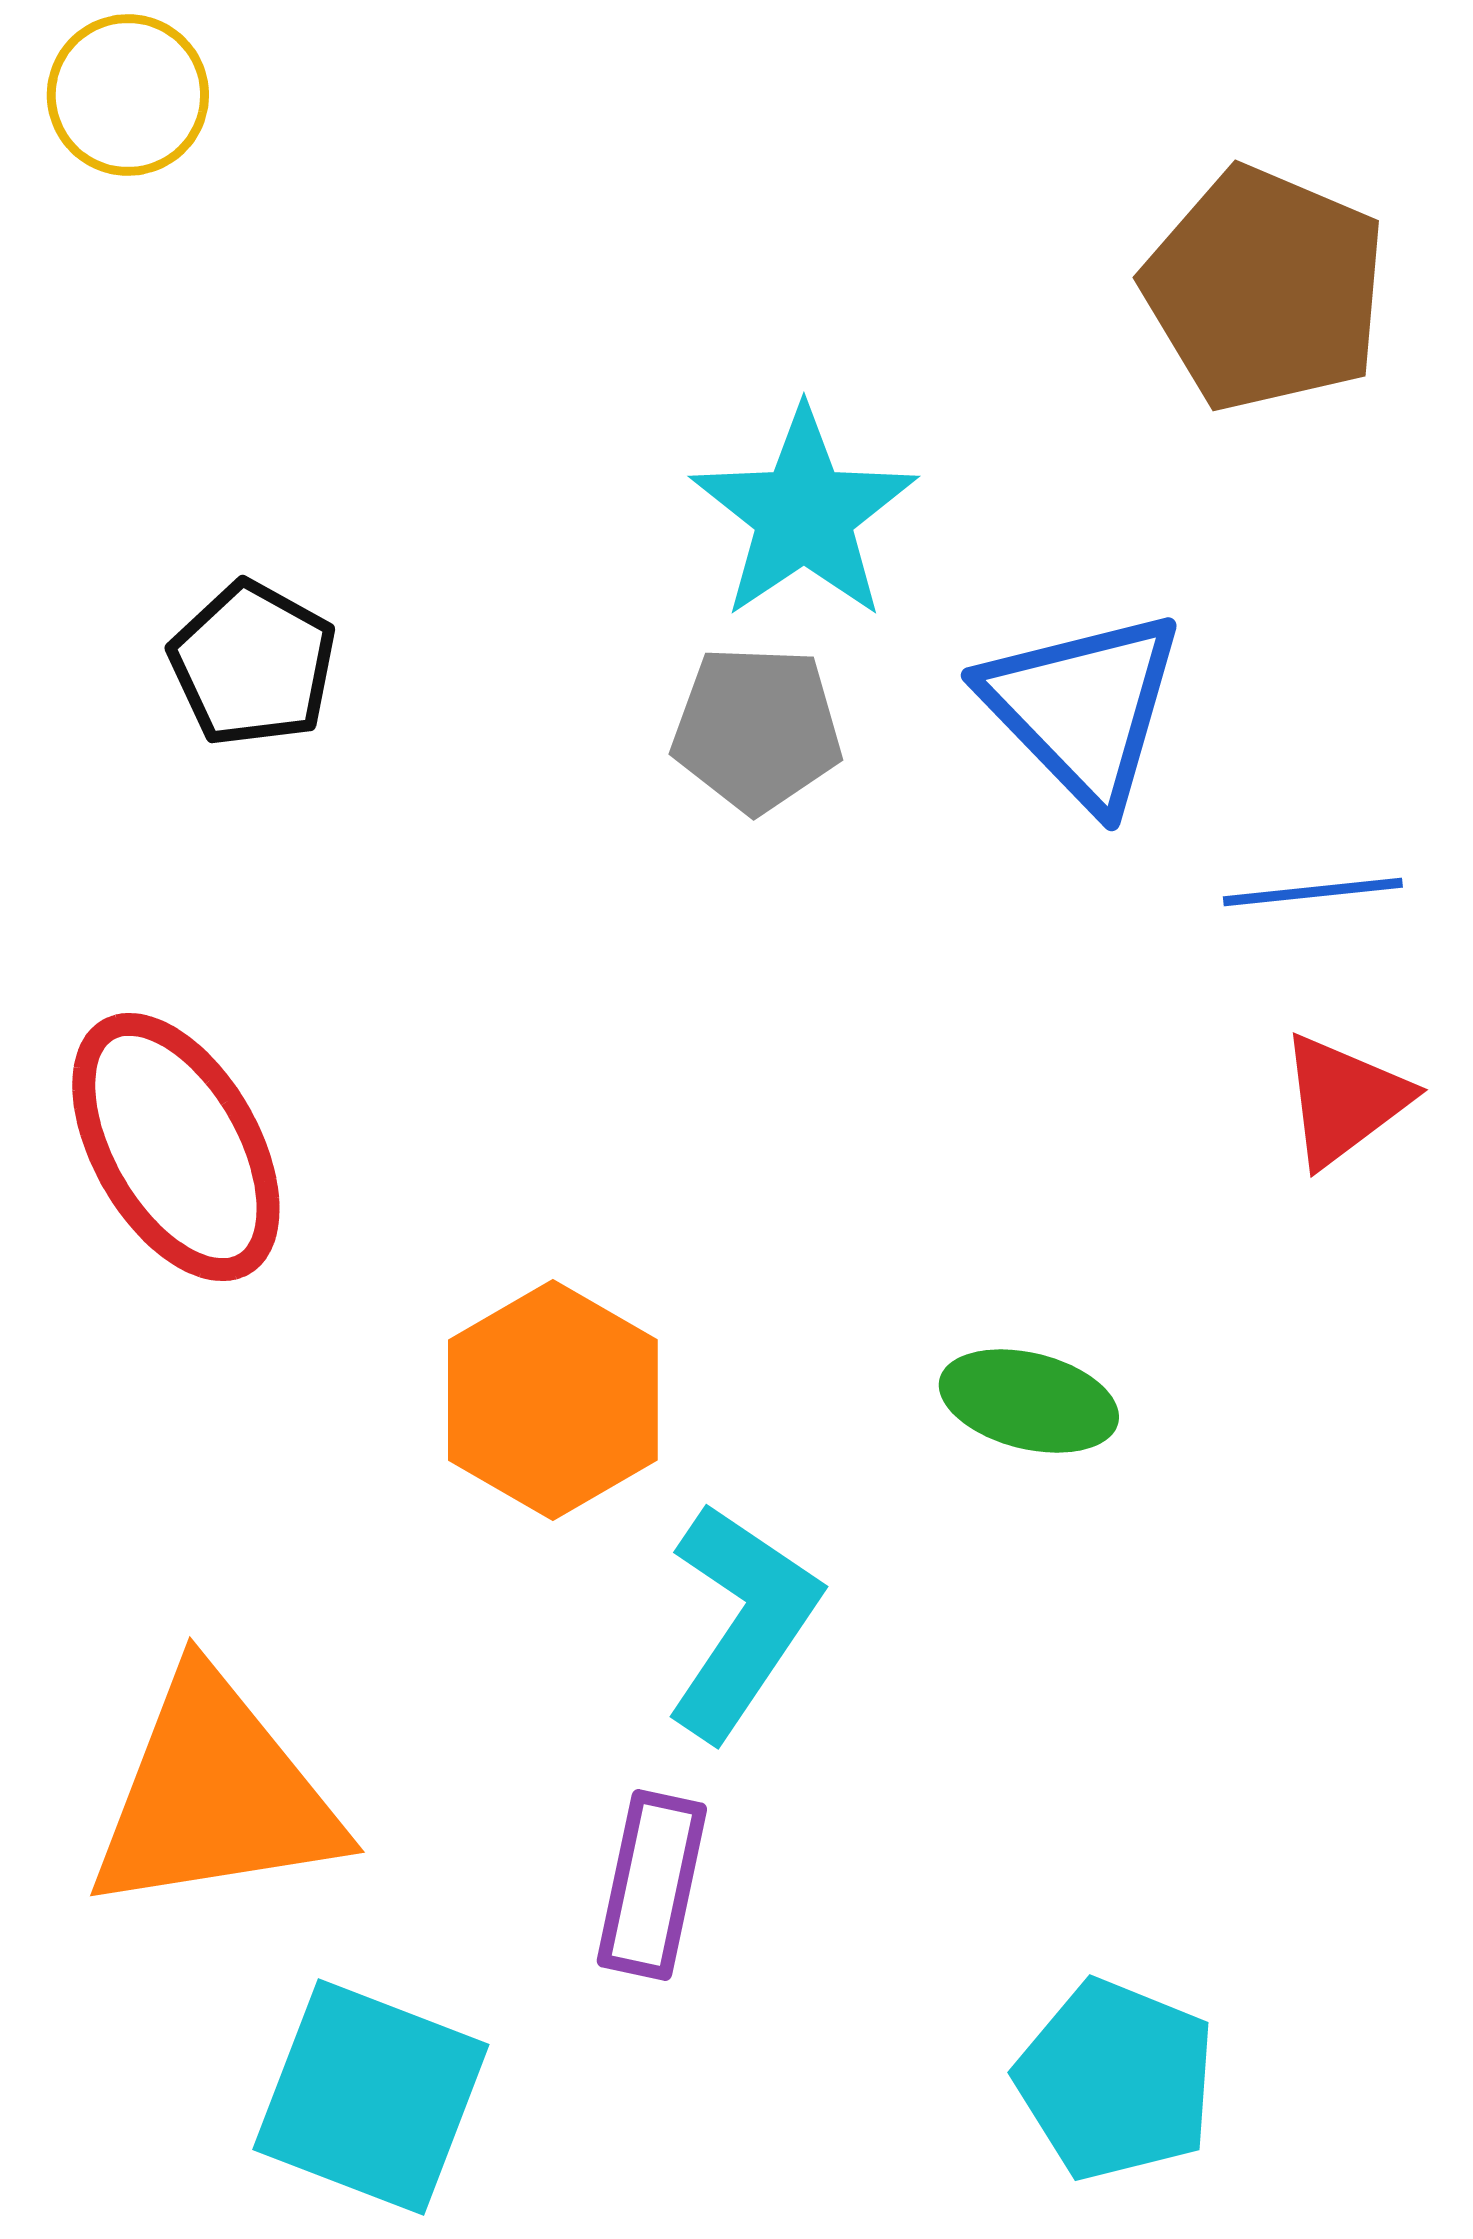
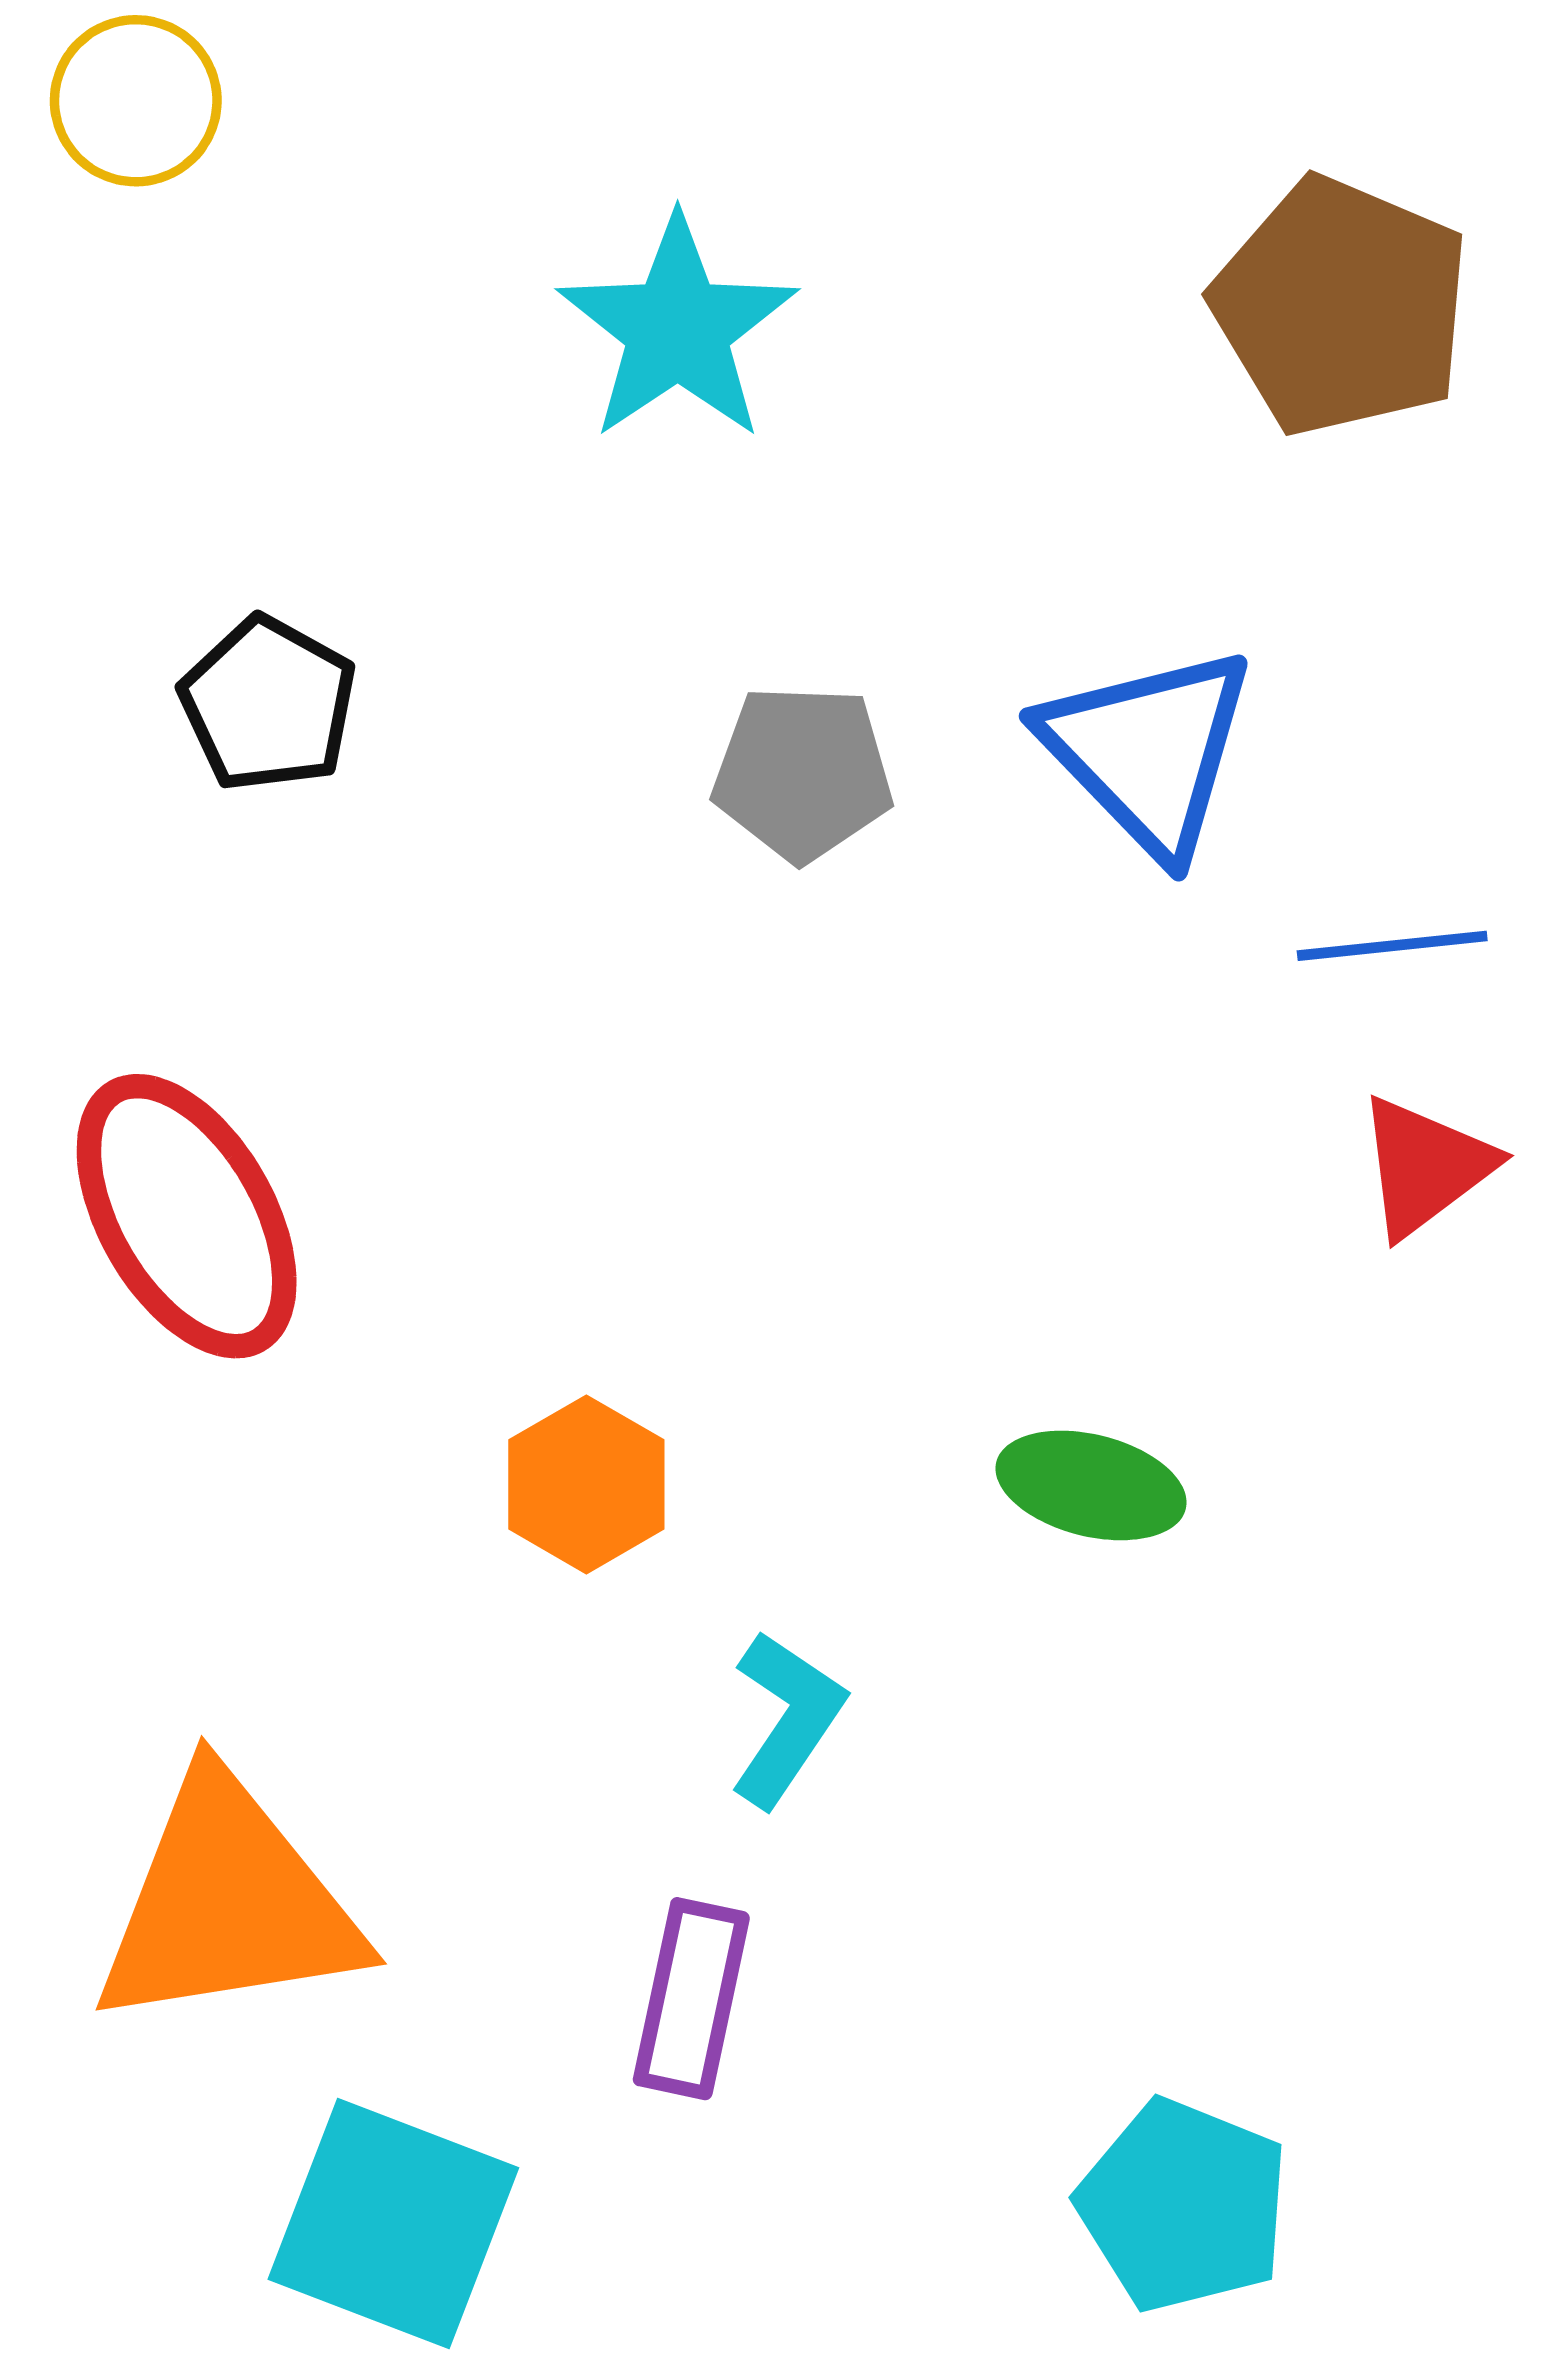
cyan star: (804, 514) -> (678, 329), moved
orange hexagon: (553, 1400) -> (586, 1484), size x0.7
cyan L-shape: (742, 1621) -> (787, 1719), size x0.7

